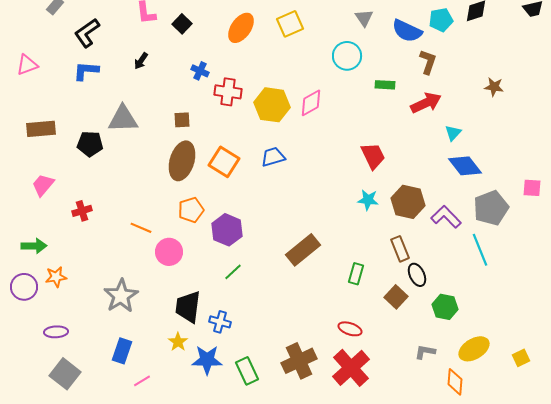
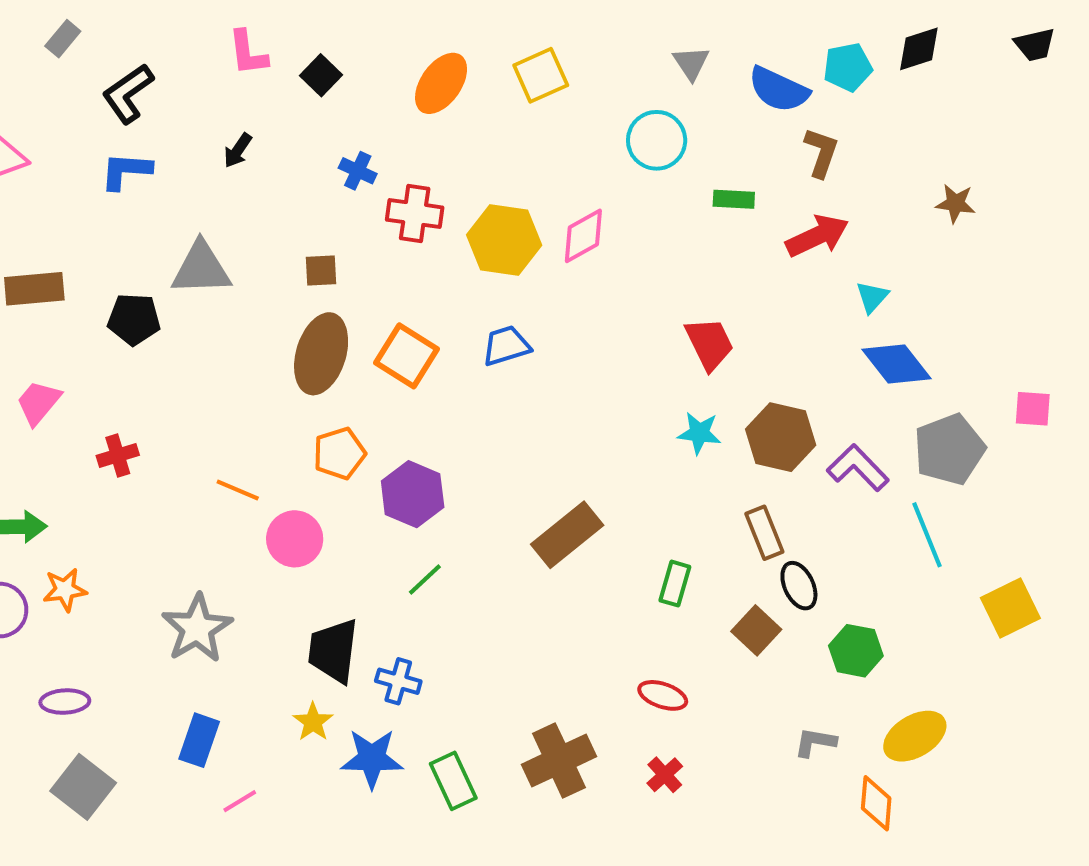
yellow square: (521, 358) -> (1010, 608), moved, size x1.6
red cross: (351, 368) -> (665, 775), size x0.5

